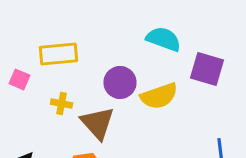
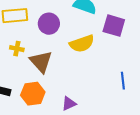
purple circle: (120, 82) -> (49, 24), moved

